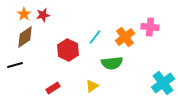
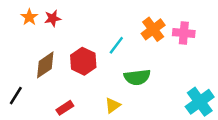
brown diamond: (25, 37) -> (45, 65), moved
orange cross: (125, 37) -> (153, 29), moved
black line: (15, 65) -> (16, 96), moved, turned -42

